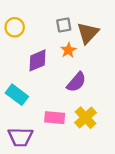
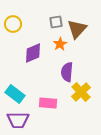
purple semicircle: (76, 82) -> (67, 72), turned 144
cyan rectangle: (17, 95) -> (15, 94), moved
yellow cross: (86, 118) -> (81, 92), moved

